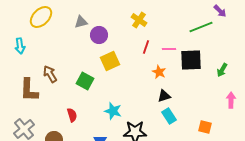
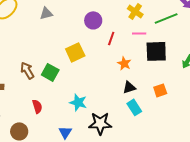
yellow cross: (139, 20) -> (135, 11), moved
purple circle: (99, 35) -> (93, 20), moved
pink line: (169, 49) -> (139, 33), moved
brown arrow: (50, 74) -> (27, 70), moved
orange square: (205, 127) -> (160, 90), moved, turned -32

